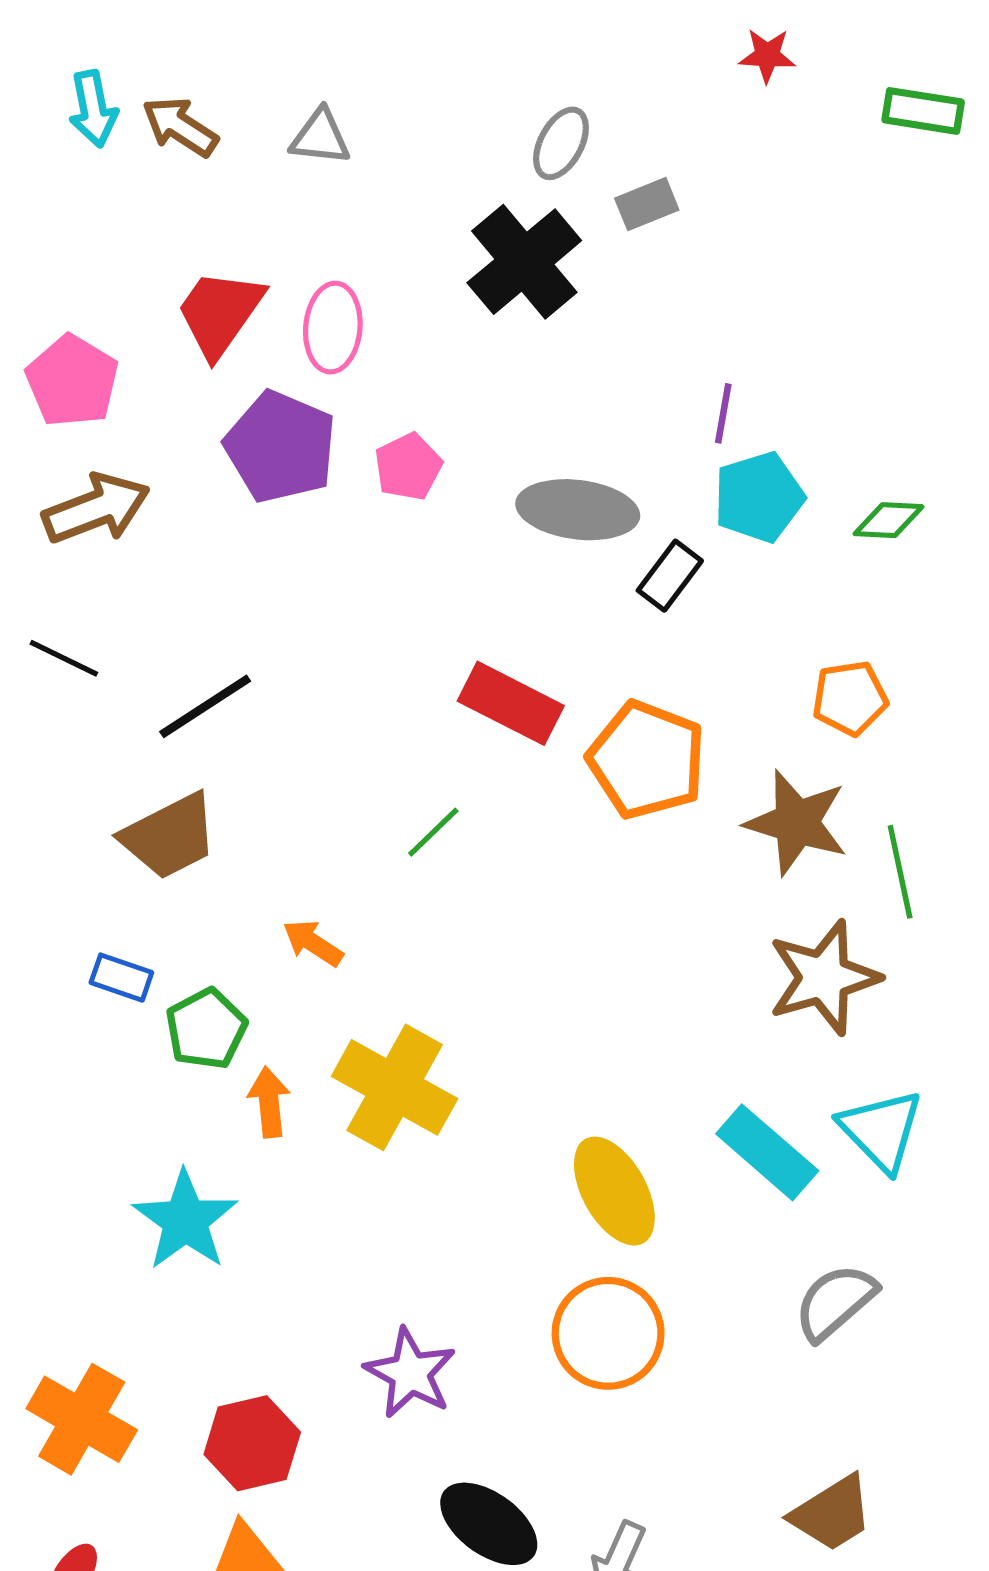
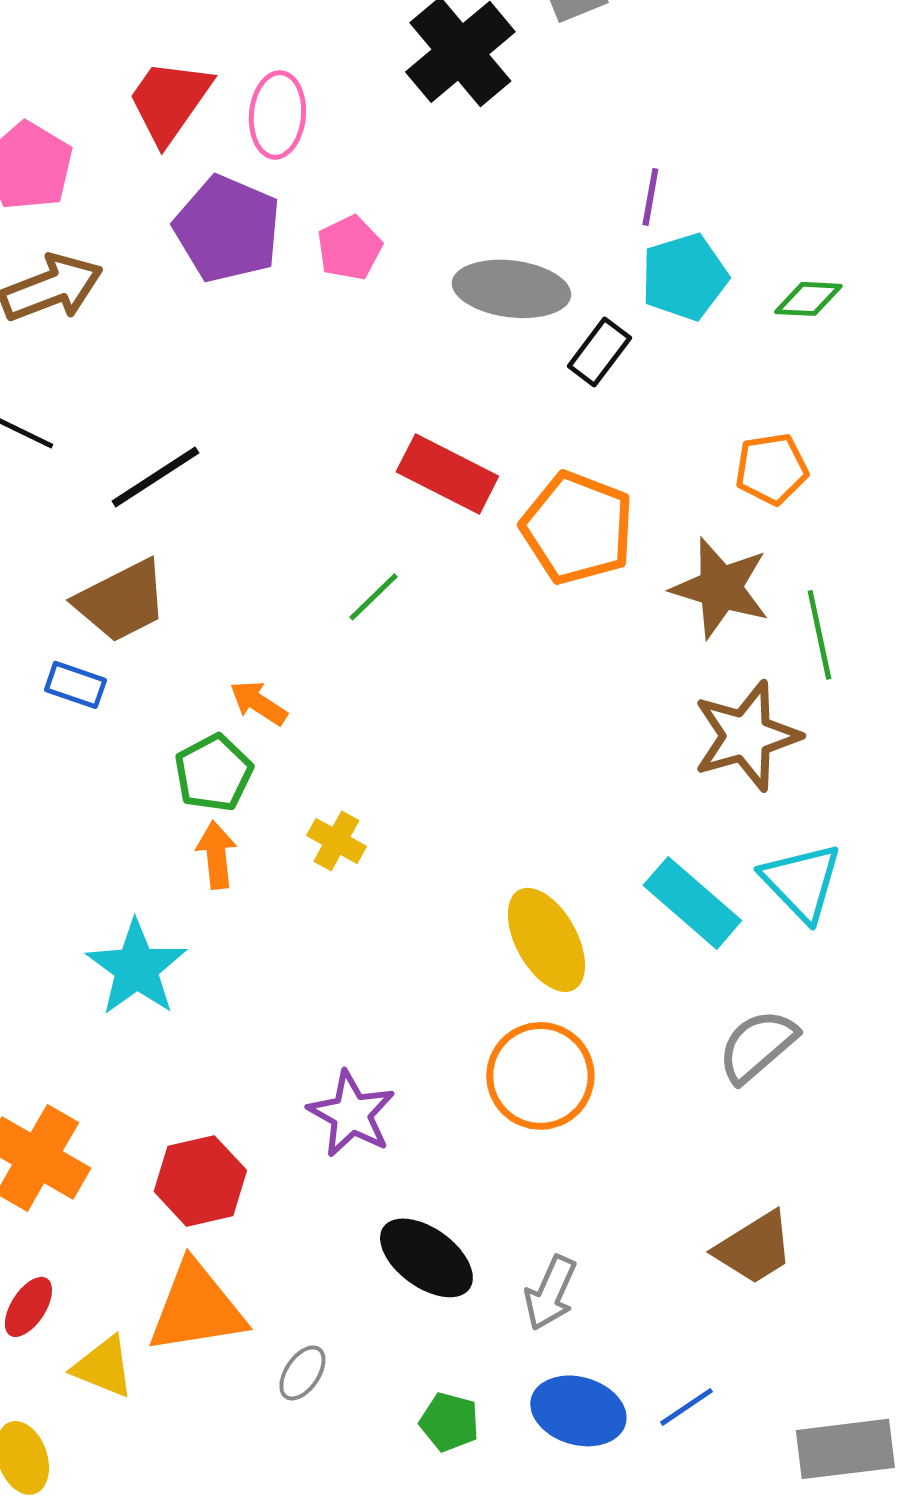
blue rectangle: (121, 978) -> (75, 685), moved
green pentagon: (206, 1029) -> (213, 773), moved
yellow cross: (395, 1087) -> (336, 841), size x0.5

